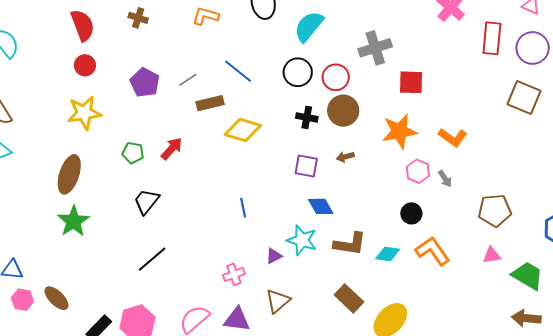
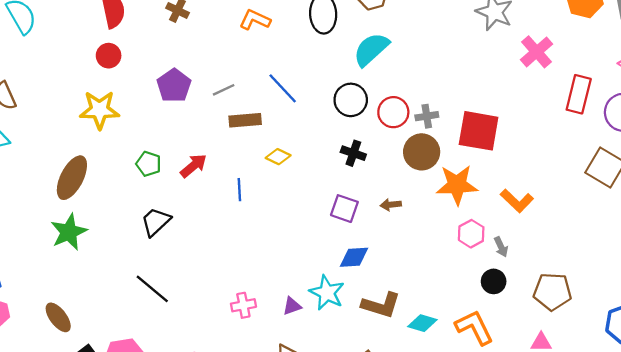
gray cross: (375, 48) -> (427, 116), moved, size x0.6
red square: (411, 82) -> (479, 131), size x1.4
brown circle: (343, 111) -> (422, 152), moved
yellow diamond: (243, 130) -> (278, 157), size x0.6
blue diamond: (321, 206) -> (354, 257), turned -72
blue line: (243, 208) -> (239, 190), moved
black circle: (411, 213) -> (494, 281), moved
black line: (152, 259) -> (152, 289), turned 72
pink cross: (234, 274) -> (243, 305), moved
brown ellipse: (56, 298) -> (58, 317), moved

